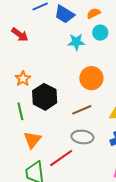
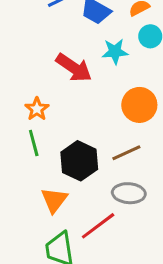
red arrow: (20, 35) -> (74, 68), moved, size x1.4
black hexagon: (45, 97) -> (79, 161), moved
green line: (20, 111) -> (34, 143), moved

